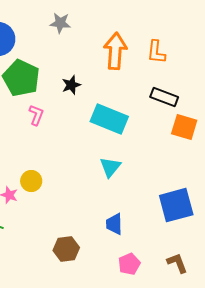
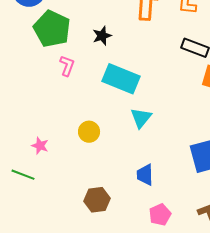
cyan rectangle: (109, 119) -> (121, 79), moved
yellow circle: (31, 181) -> (89, 132), moved

